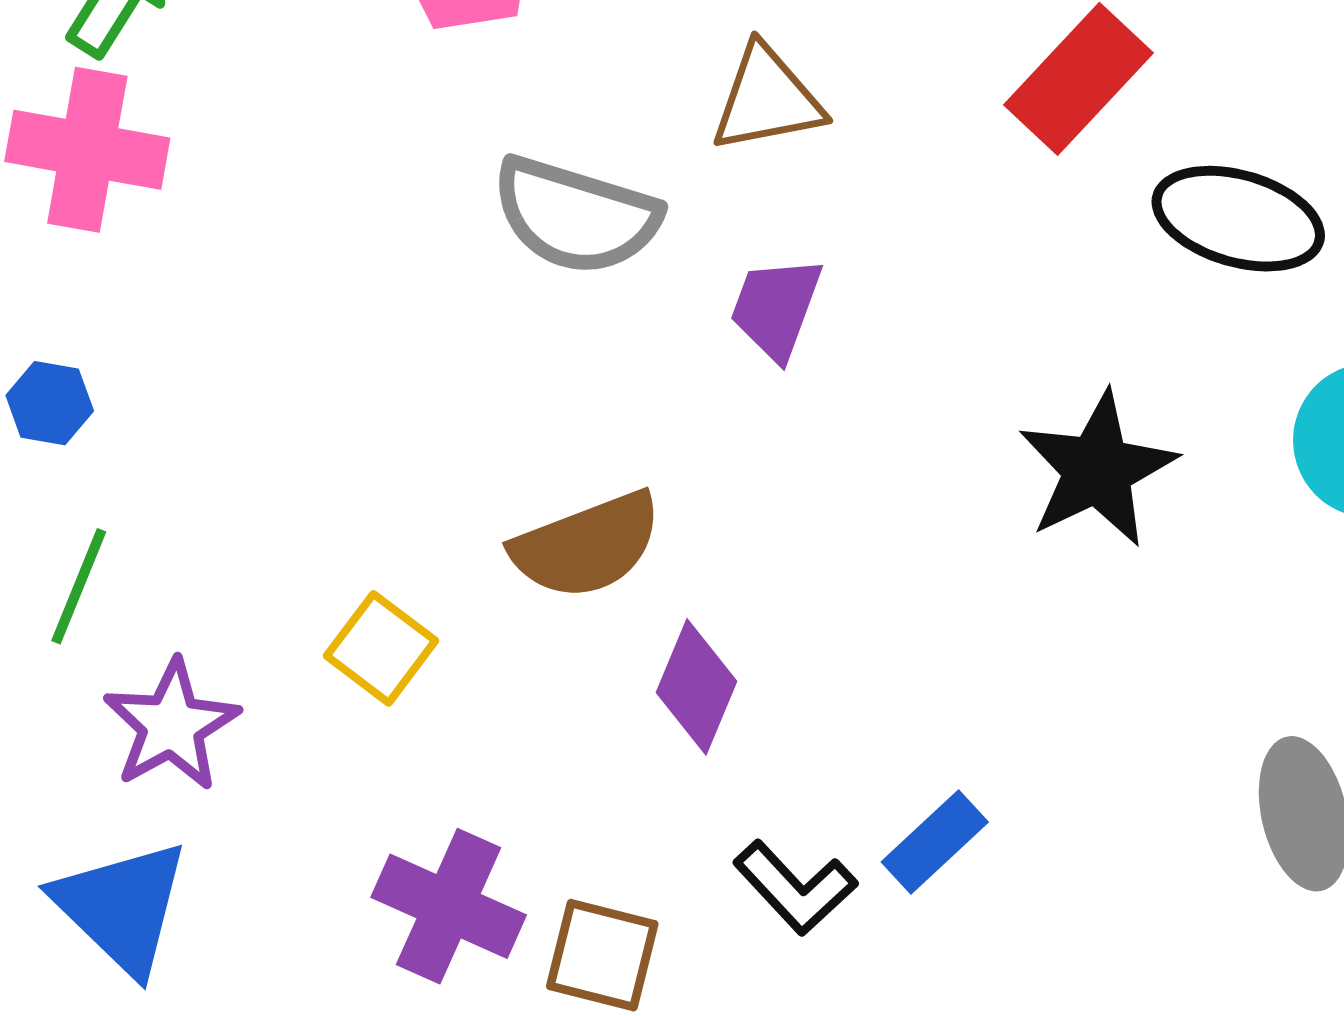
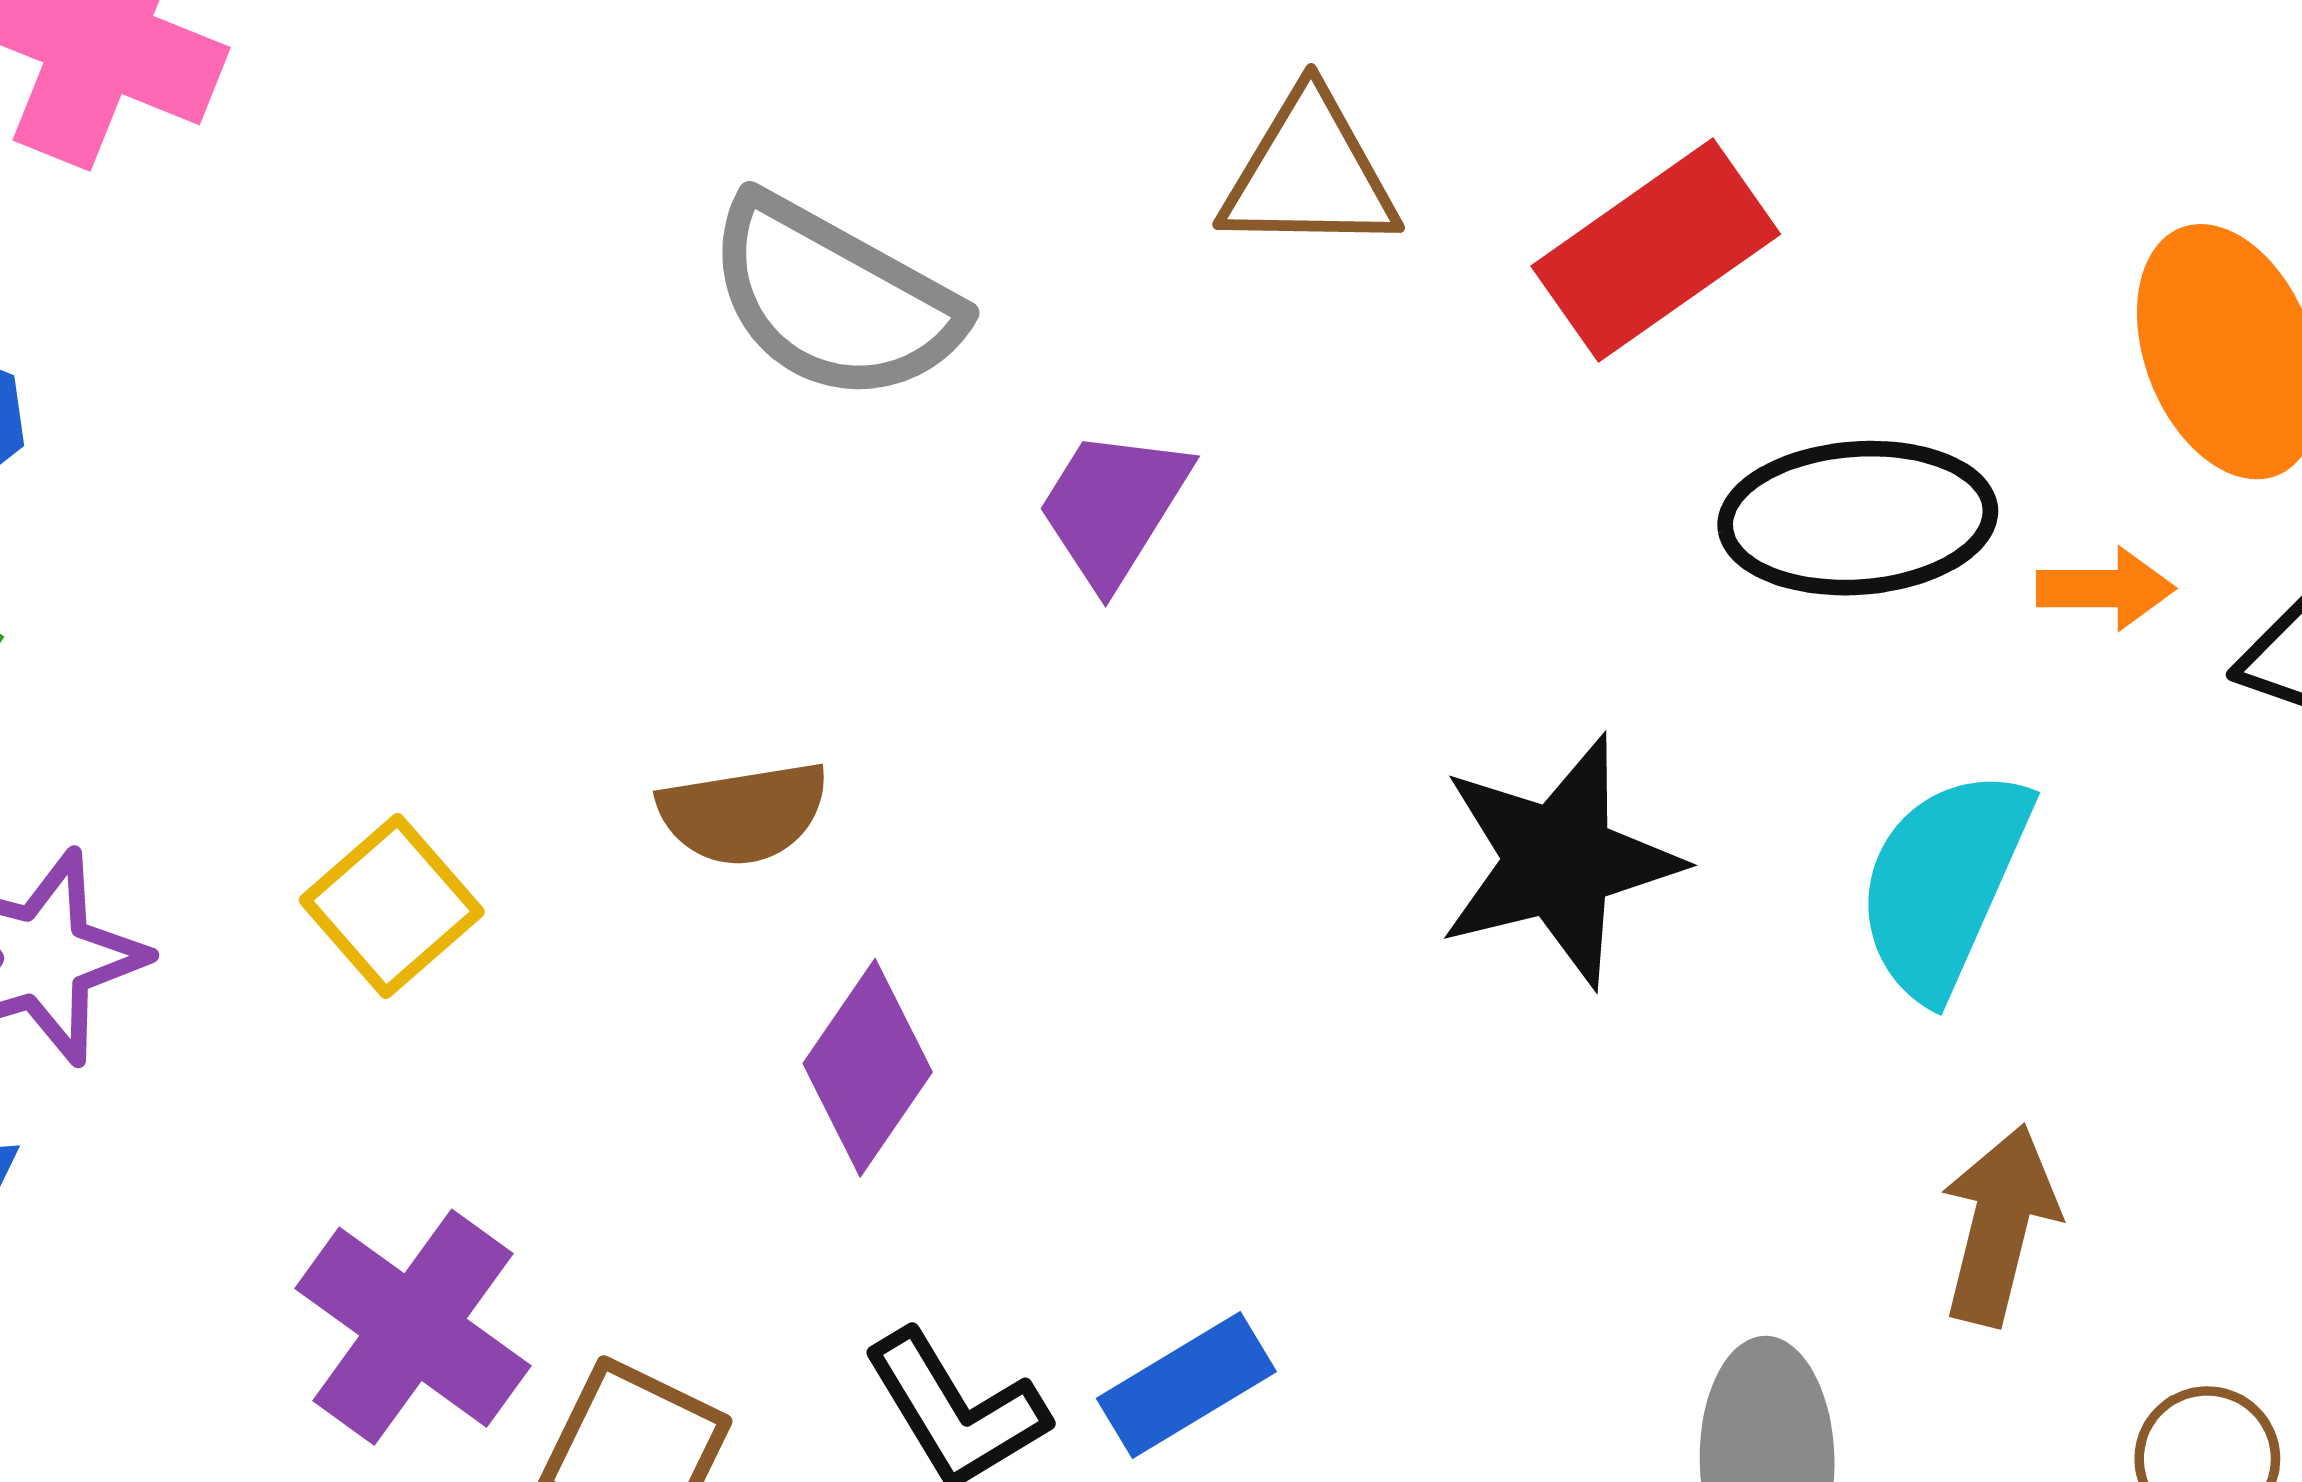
brown triangle: (767, 99) -> (1309, 174), moved
black ellipse: (1238, 219) -> (1858, 518), turned -32
brown semicircle: (587, 545) -> (743, 813), size x0.7

